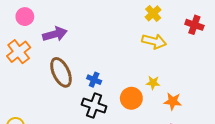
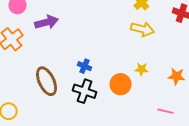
brown ellipse: (61, 72) -> (47, 81), moved
orange star: (173, 101) -> (177, 76), moved

